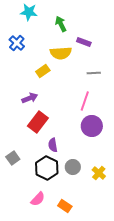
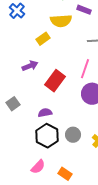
red rectangle: (38, 122) -> (55, 81), moved
purple semicircle: (53, 145) -> (45, 113), moved, turned 88
gray square: (13, 158) -> (13, 104), moved

